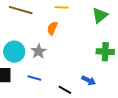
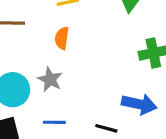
blue arrow: (89, 80) -> (139, 104), size x1.5

